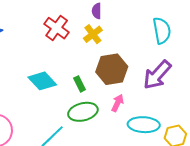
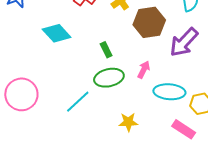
brown hexagon: (112, 69) -> (149, 22), moved
cyan diamond: (42, 81) -> (57, 33), moved

